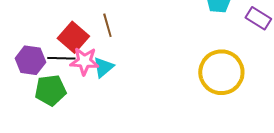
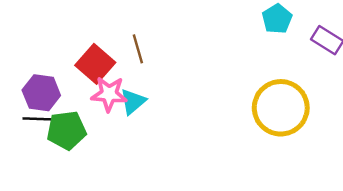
black line: (61, 58) -> (40, 119), moved

